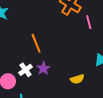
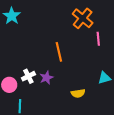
orange line: (36, 43) -> (59, 52), moved

